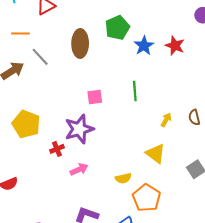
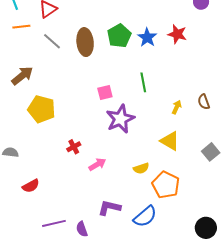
green pentagon: (117, 28) -> (119, 36), moved
orange line: (20, 34) -> (21, 27), moved
gray line: (40, 57) -> (52, 41), moved
yellow pentagon: (26, 124) -> (42, 109), moved
purple star: (79, 129) -> (120, 119), moved

